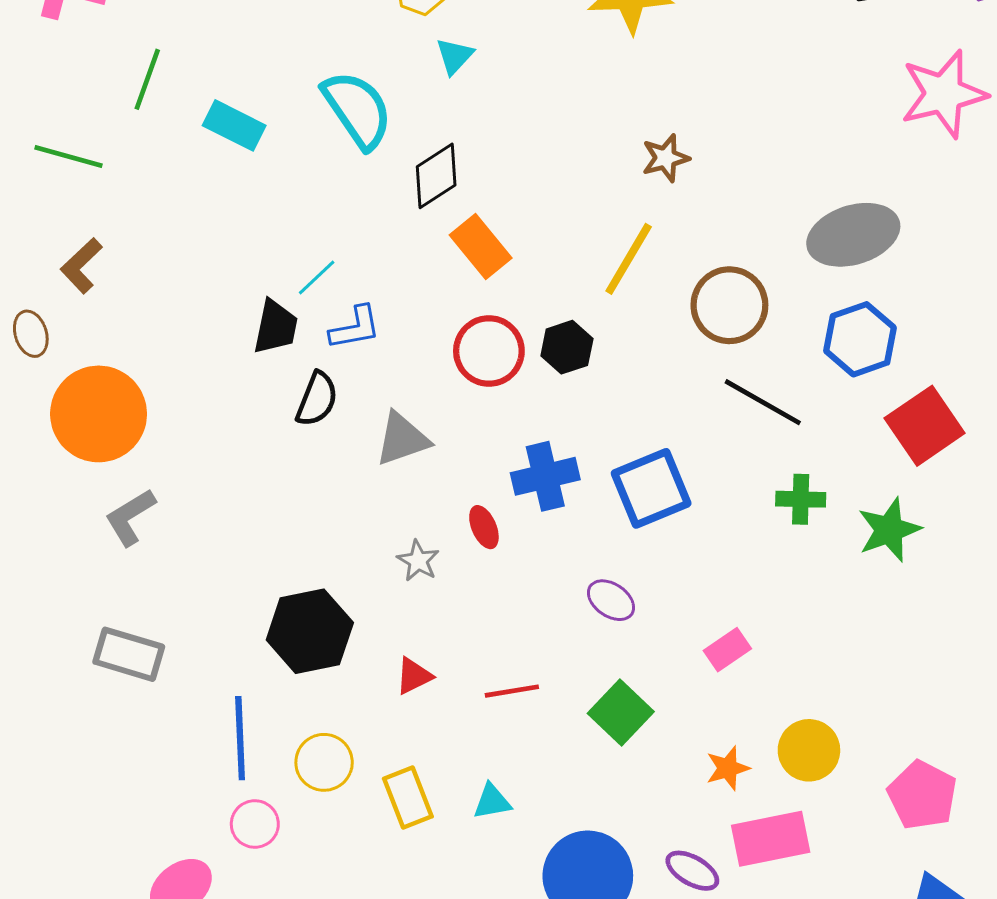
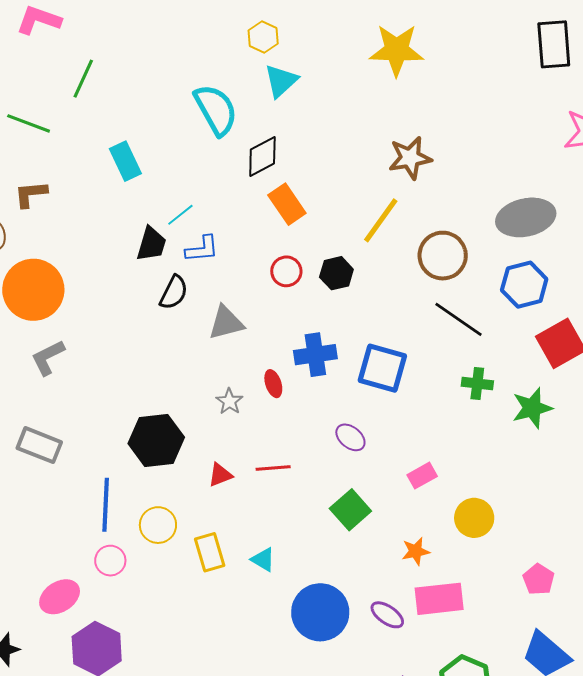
cyan triangle: (455, 56) -> (281, 81), size x1.4
cyan rectangle: (234, 125) -> (125, 161), moved, turned 33
brown star: (666, 158) -> (410, 158), size x1.4
brown L-shape: (81, 266) -> (31, 194), turned 33
red circle: (489, 351) -> (286, 271), size x0.7
blue square: (651, 488) -> (382, 368), turned 33
red line: (512, 691) -> (273, 468), moved
yellow circle: (809, 750) -> (474, 518), moved
pink pentagon: (922, 795) -> (538, 579), size x0.7
cyan triangle: (492, 802) -> (263, 559), turned 36

